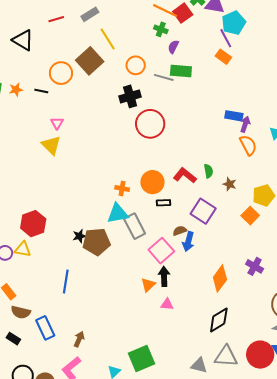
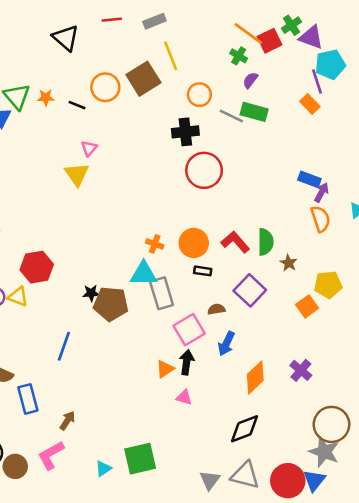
green semicircle: (208, 171) -> (266, 242), size x1.5
blue arrow: (188, 242) -> (226, 344), moved
gray triangle: (199, 365) -> (210, 480), turned 42

